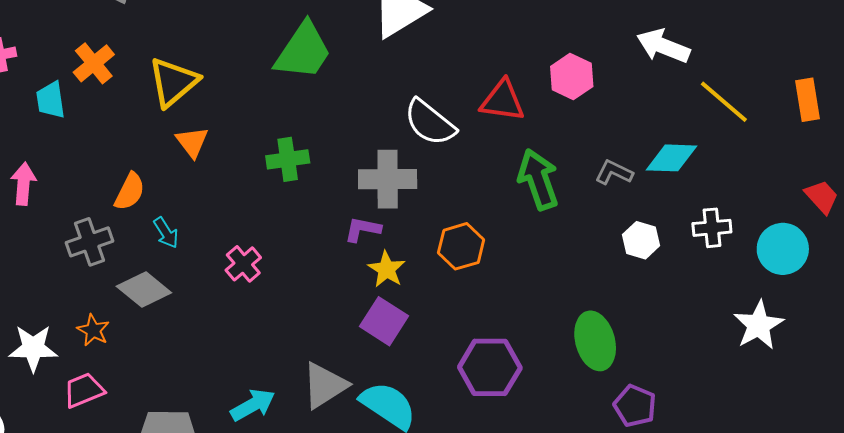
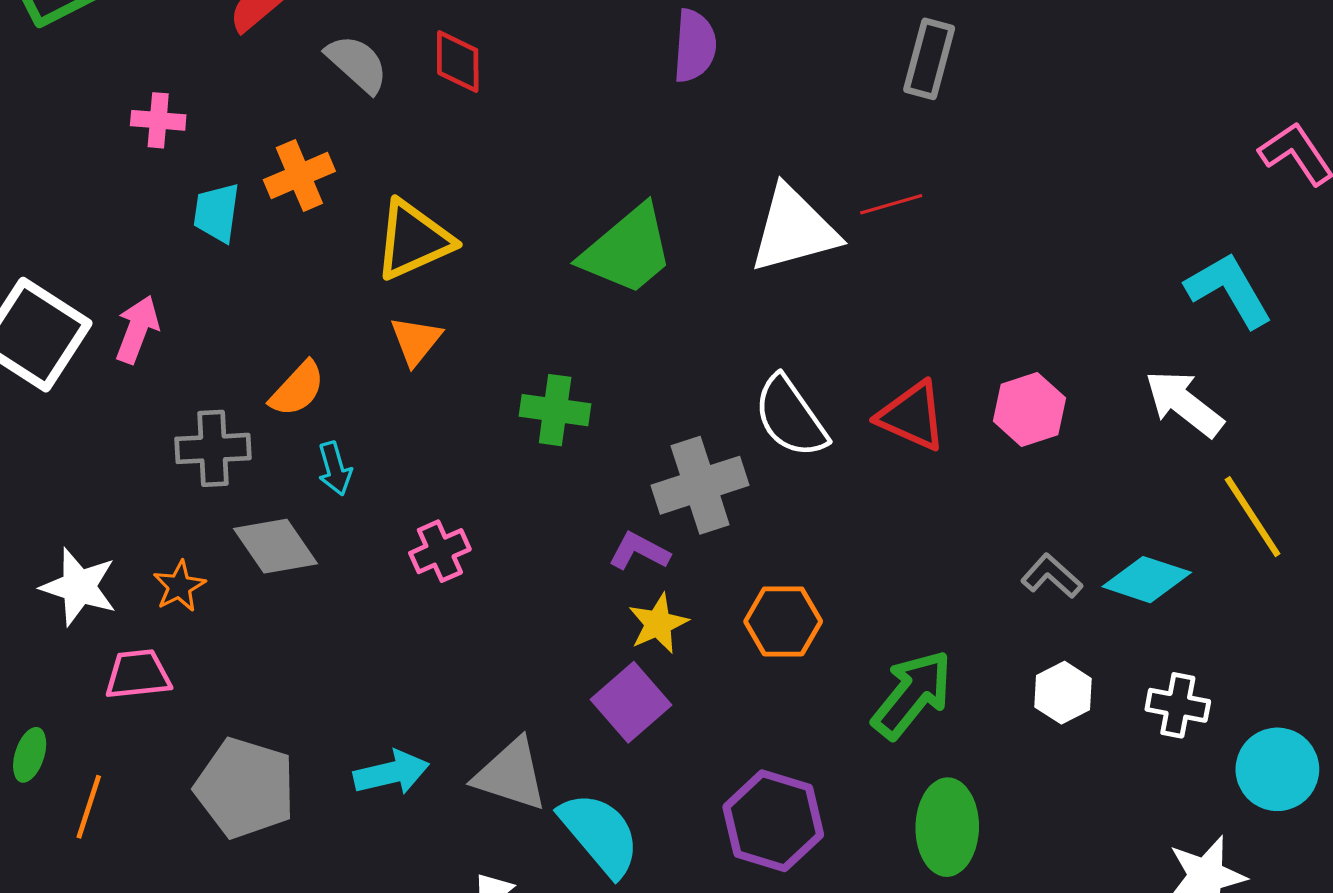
gray cross: (388, 179) -> (700, 485), turned -34
green arrow: (538, 179) -> (912, 694), moved, turned 42
gray triangle: (325, 385) -> (511, 775), turned 34

